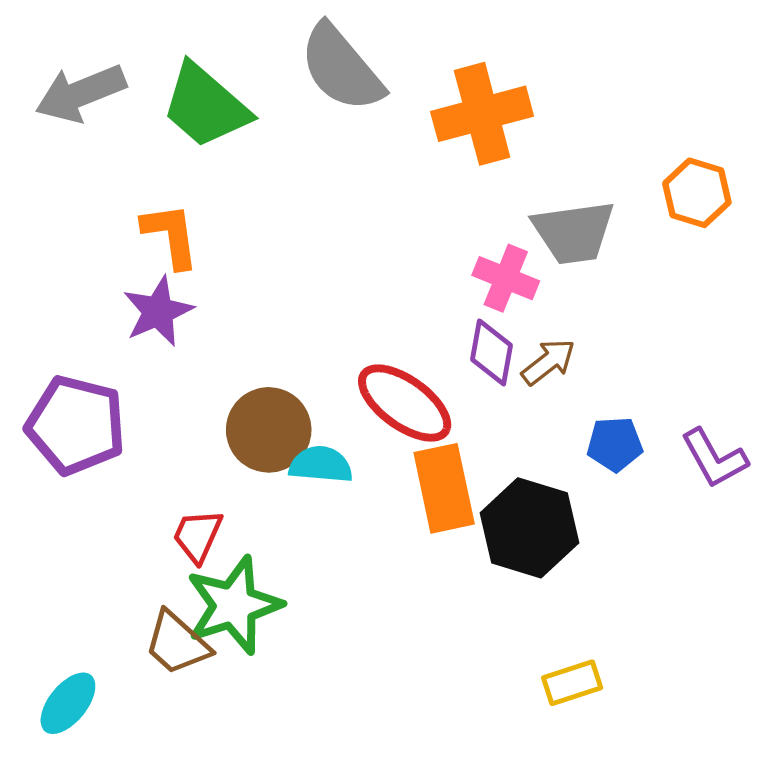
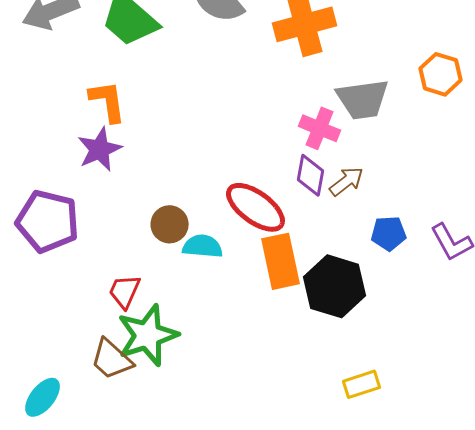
brown circle: (269, 430) -> (170, 224), size x0.7

